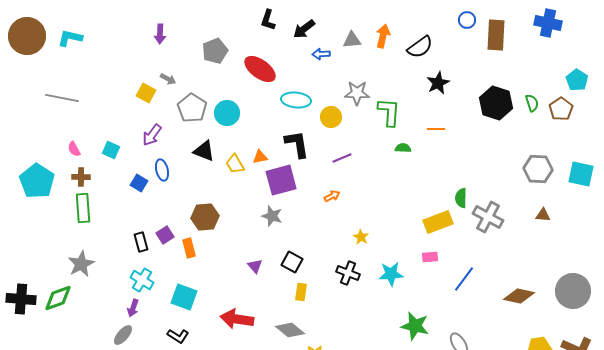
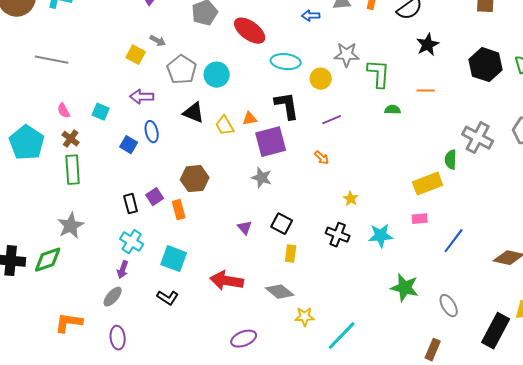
purple arrow: (152, 135) -> (142, 97), turned 55
brown cross: (81, 177) -> (71, 139), turned 36
orange arrow: (332, 196) -> (322, 158), turned 70
gray cross: (488, 217) -> (478, 138), moved

